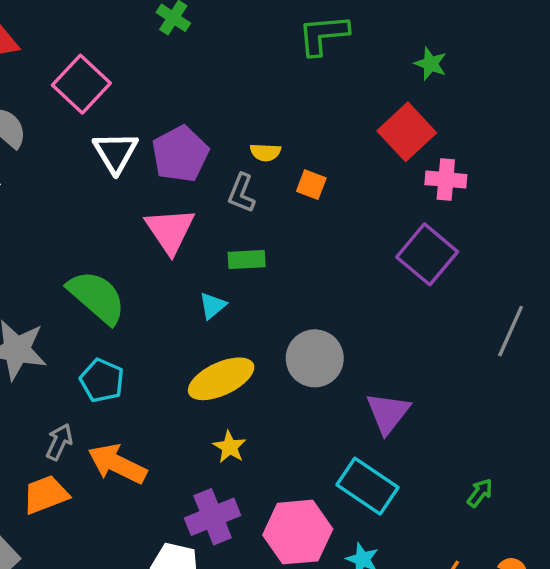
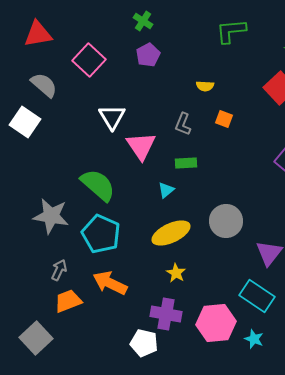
white triangle: (115, 152) -> (112, 117), moved
yellow semicircle: (265, 152) -> (205, 86), moved
purple pentagon: (180, 154) -> (148, 55), moved, size x0.7
cyan pentagon: (102, 380) -> (101, 234), size x1.5
gray arrow: (59, 442) -> (59, 270), moved
purple cross: (213, 517) -> (166, 314), turned 32

